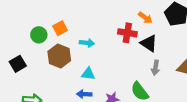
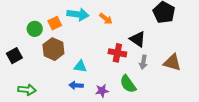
orange arrow: (145, 18) -> (106, 19), moved
red cross: (127, 33) -> (117, 53), moved
cyan arrow: (87, 43) -> (78, 14), moved, size x1.5

